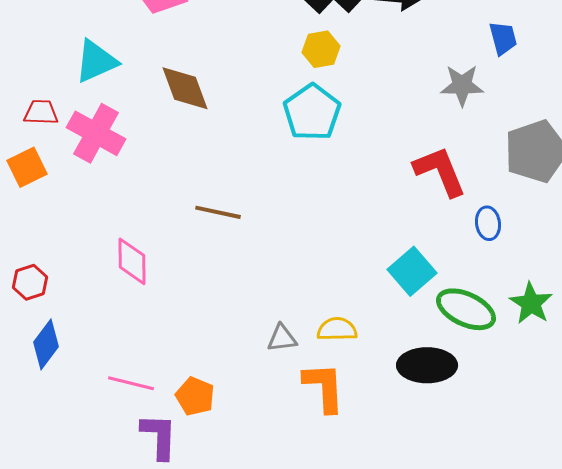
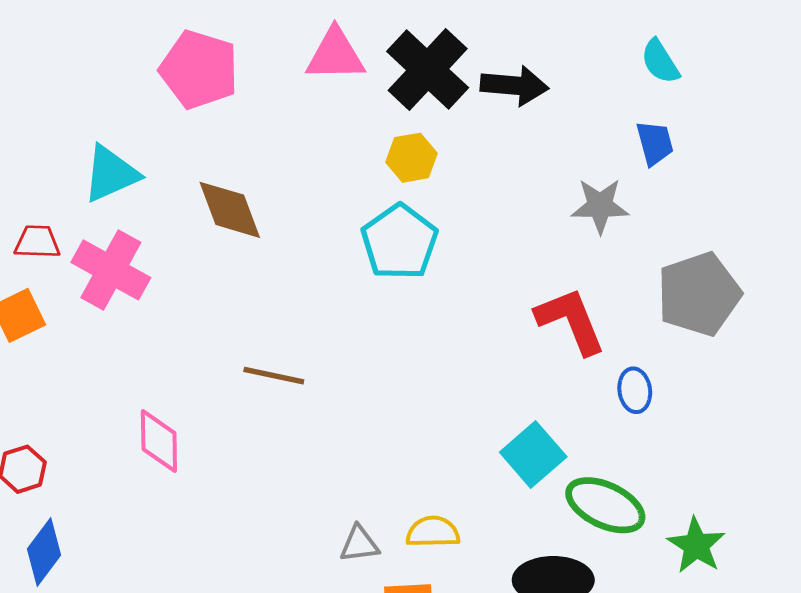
green star: (531, 303) -> (696, 545), moved

